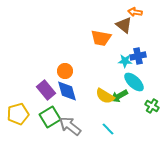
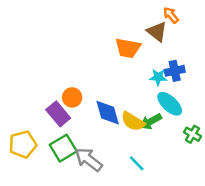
orange arrow: (135, 12) -> (171, 15), turned 40
orange circle: (65, 71) -> (72, 97), moved
blue diamond: (67, 91) -> (108, 113), moved

